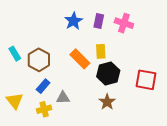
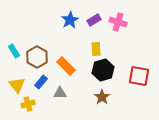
purple rectangle: (99, 21) -> (94, 20), turned 48
orange rectangle: (80, 59) -> (66, 66), moved
yellow triangle: (15, 101) -> (17, 85), moved
yellow cross: (44, 109) -> (28, 104), moved

